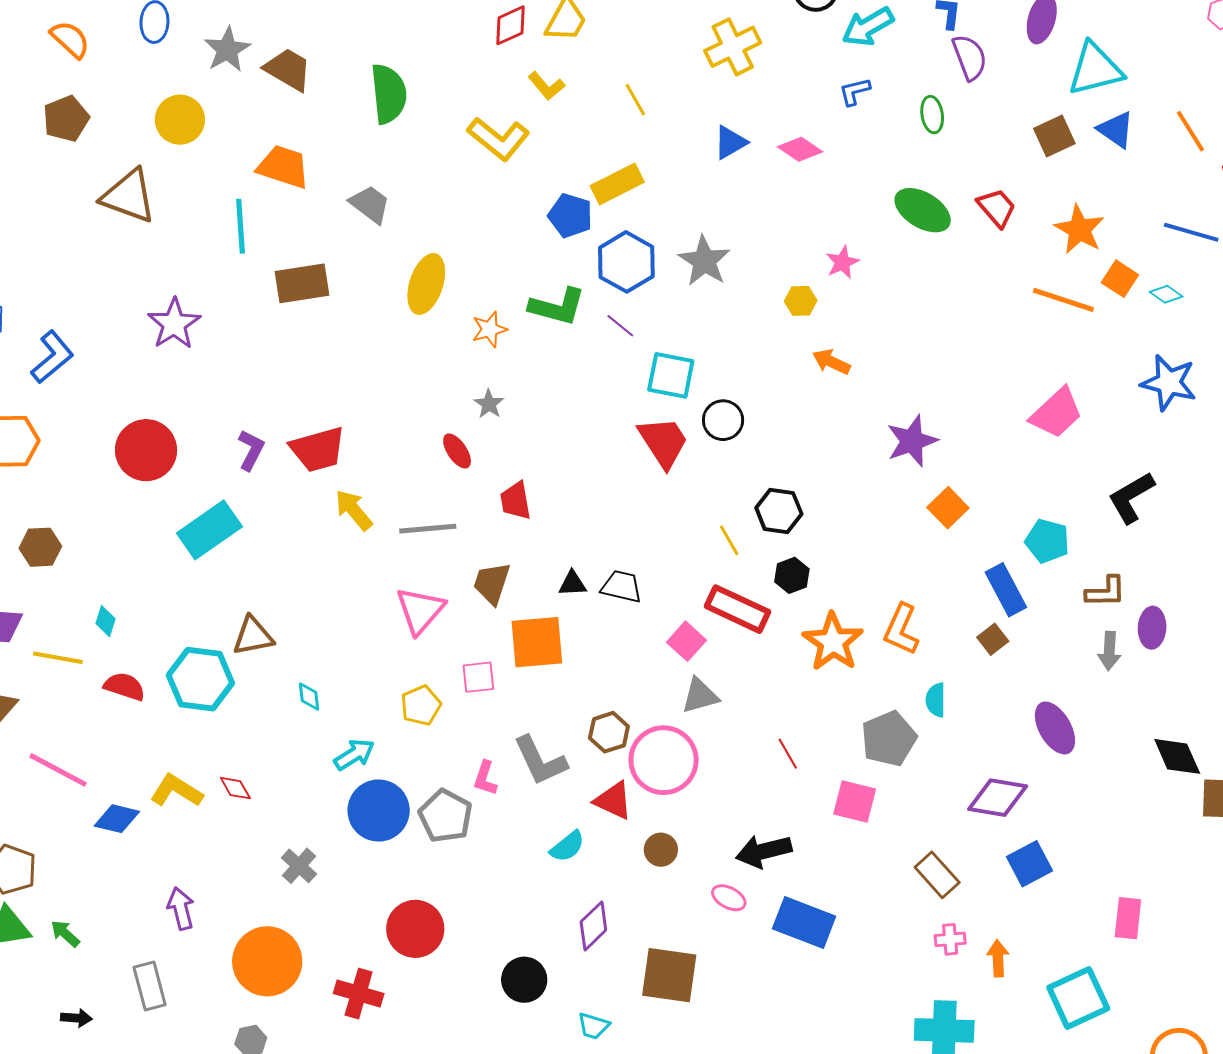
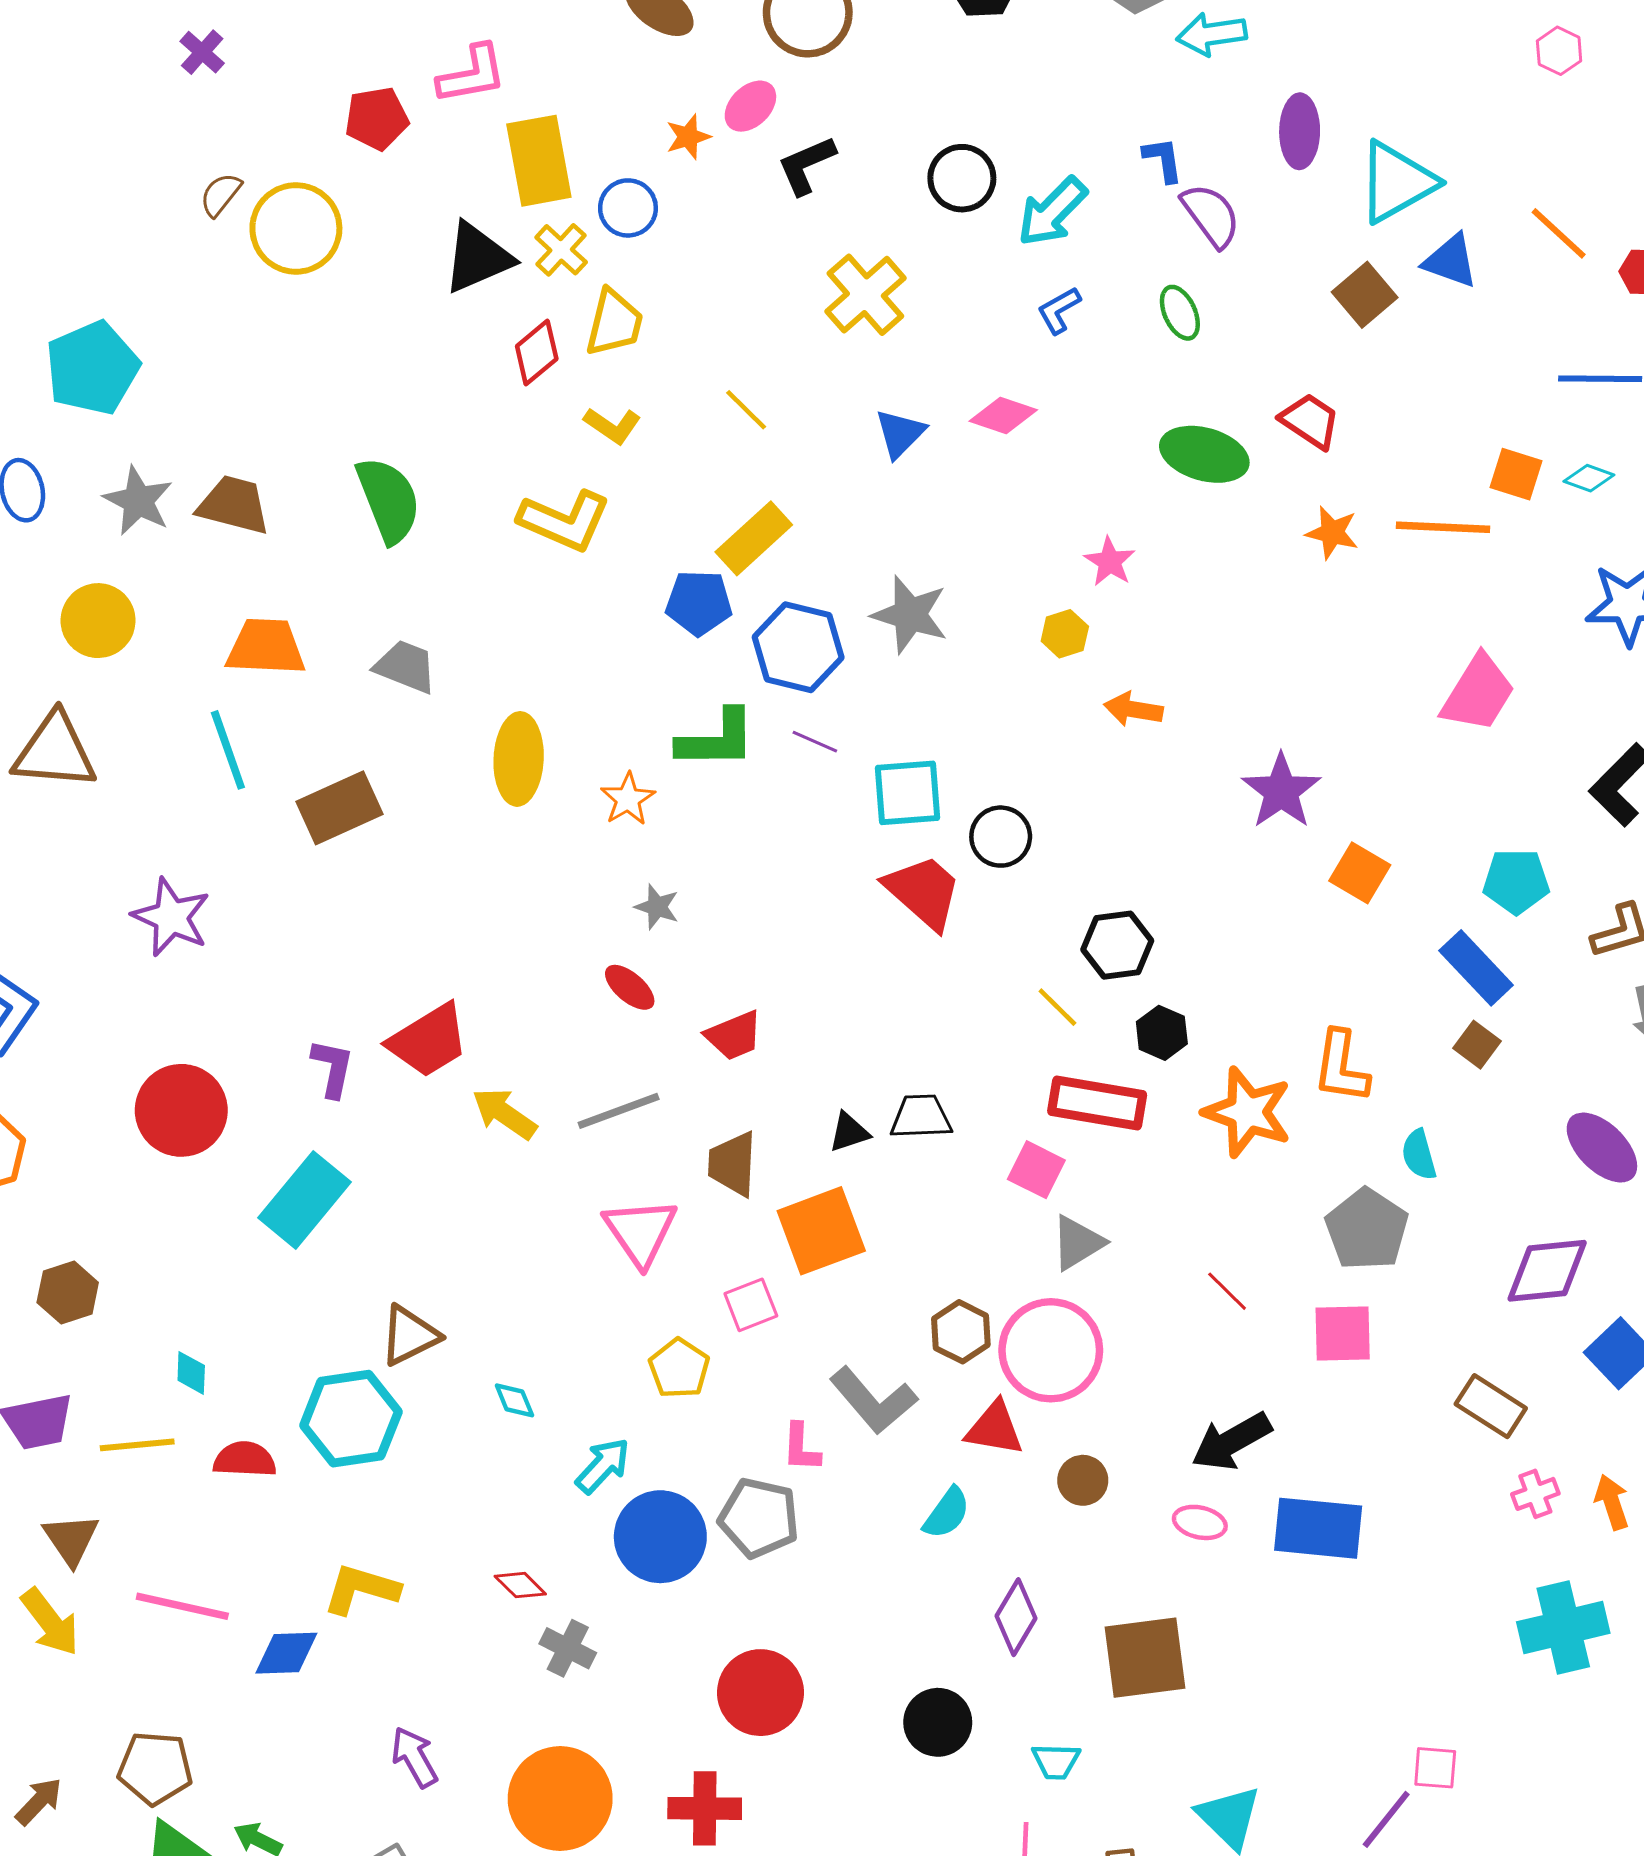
orange star: (1079, 229) -> (1332, 533), moved, size x0.7
red trapezoid: (516, 501) -> (734, 1036), turned -87
red diamond: (235, 788) -> (520, 1585), moved

